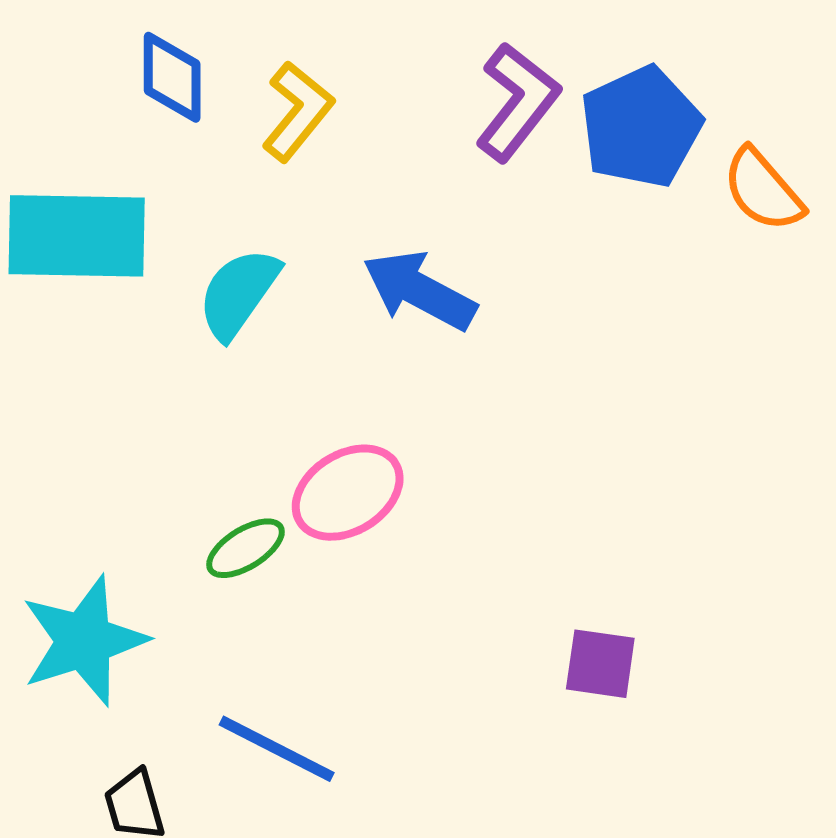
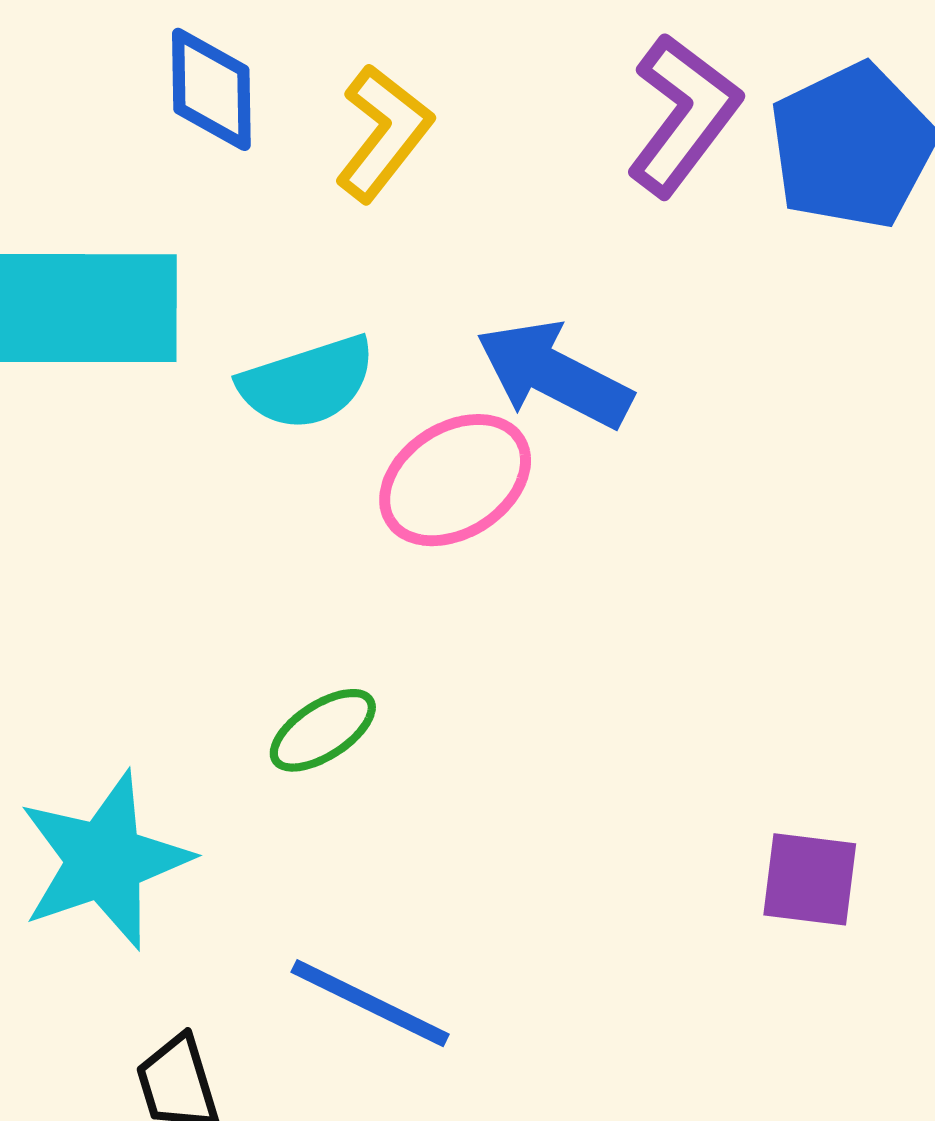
cyan semicircle: (238, 293) -> (307, 383), turned -142
pink ellipse: (348, 493) -> (455, 480), moved

